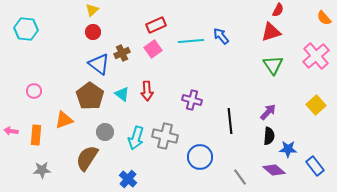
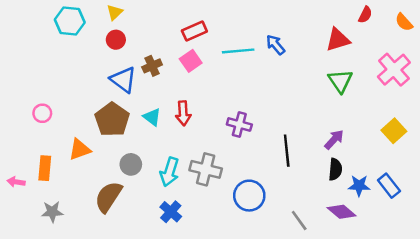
red semicircle: (278, 10) -> (365, 15), moved
cyan hexagon: (26, 29) -> (70, 21), moved
pink arrow: (11, 131) -> (16, 182), moved
blue rectangle: (315, 166) -> (389, 186), moved
blue cross: (128, 179) -> (171, 212), moved

